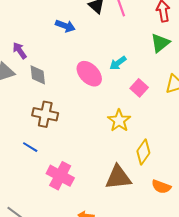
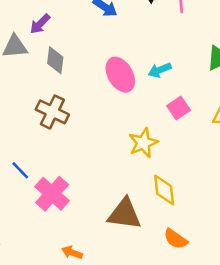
purple arrow: (20, 51) -> (40, 24), turned -114
blue line: (30, 147) -> (20, 170), moved
yellow diamond: (143, 152) -> (164, 190), turned -55

